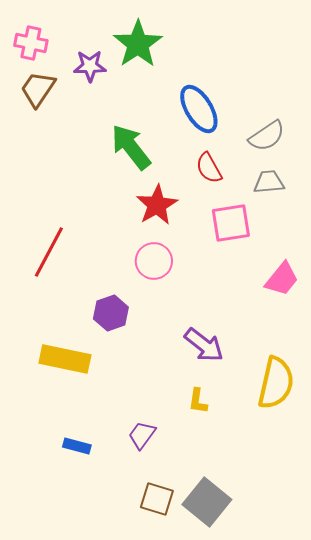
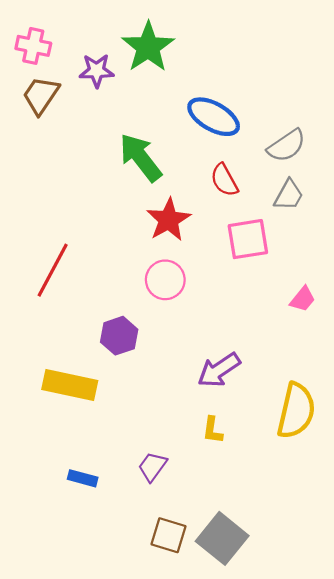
blue ellipse: (199, 109) -> (214, 117), turned -30
gray trapezoid: (269, 182) -> (289, 195), turned 124
pink trapezoid: (282, 279) -> (303, 299), size x0.7
purple arrow: (204, 345) -> (219, 370), turned 108

